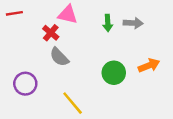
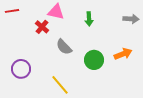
gray arrow: (133, 23) -> (131, 19), moved
gray semicircle: (59, 57) -> (64, 47), moved

